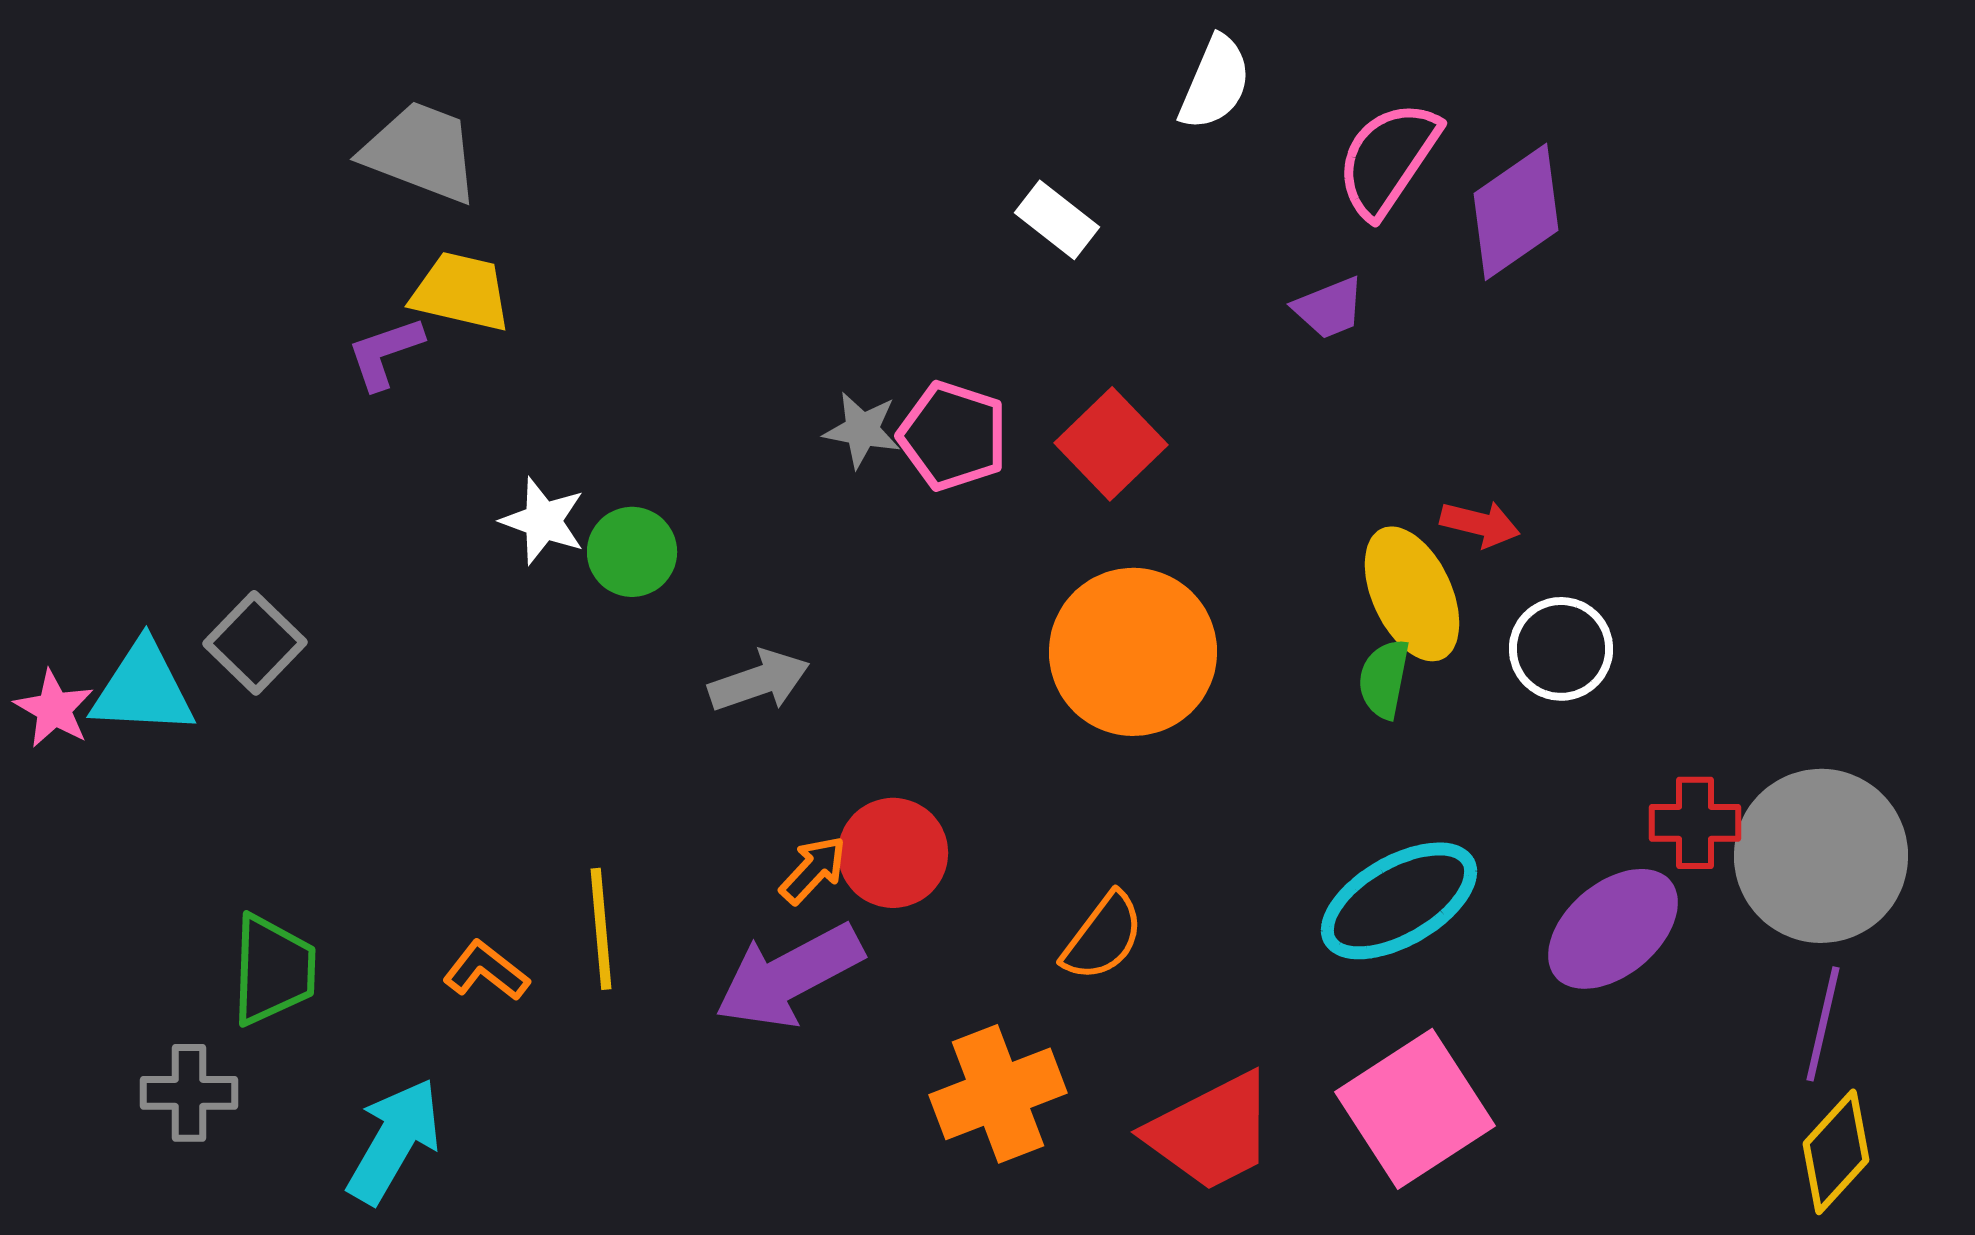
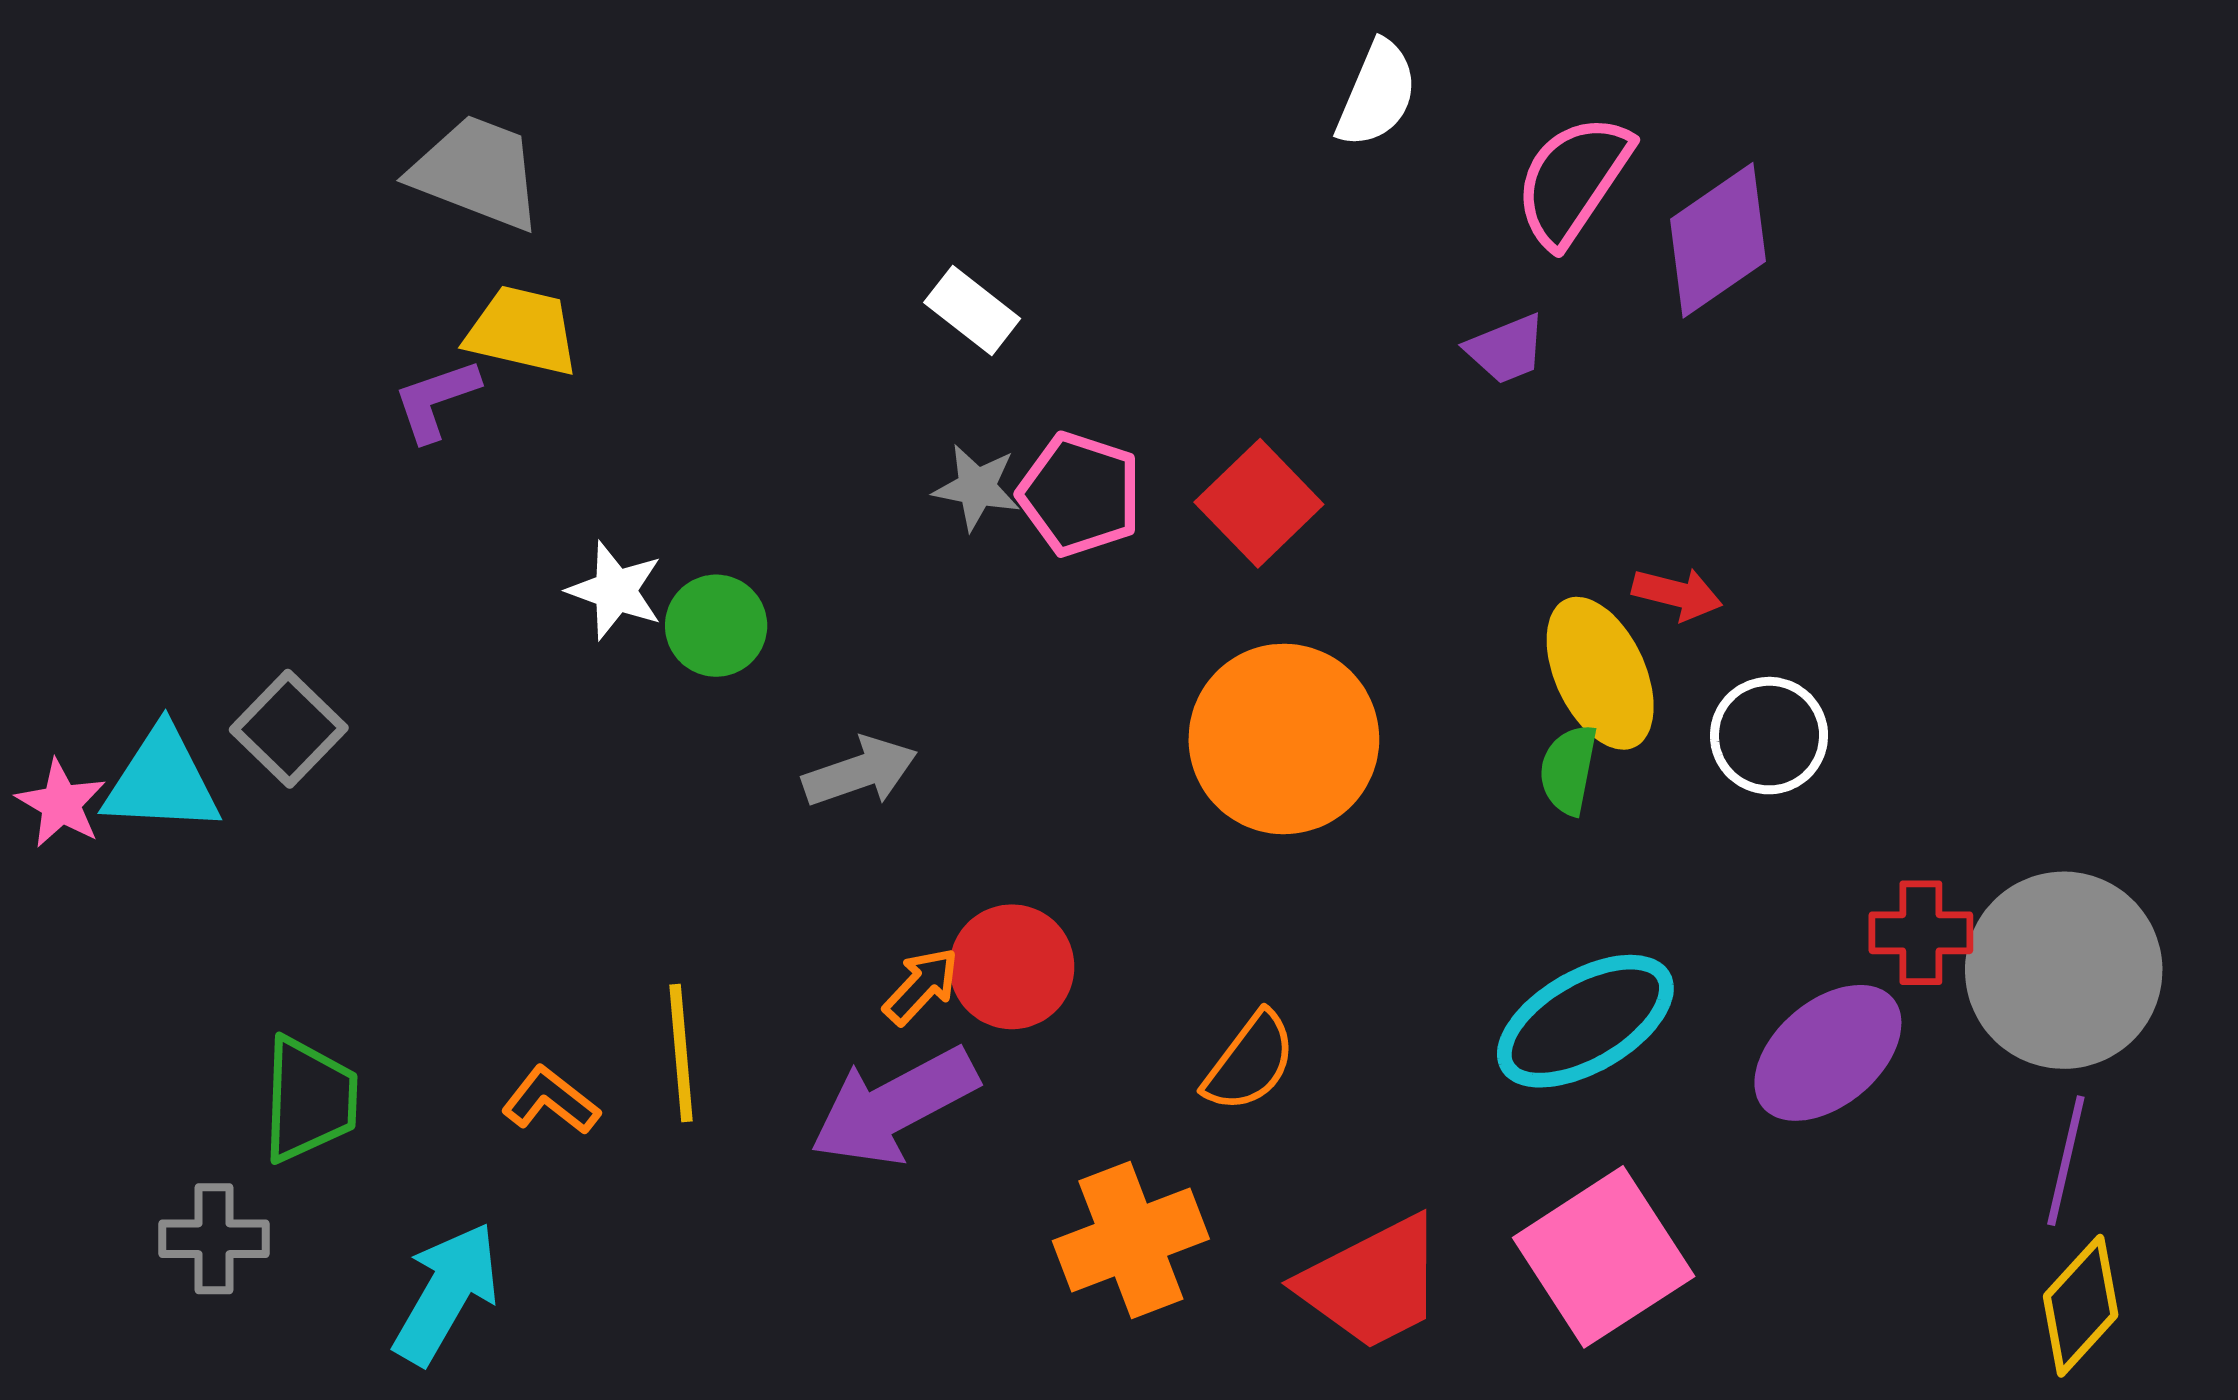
white rectangle: (1057, 220) -> (972, 311), moved

